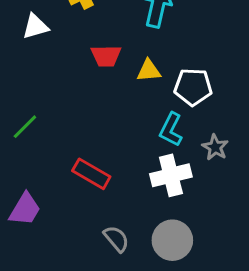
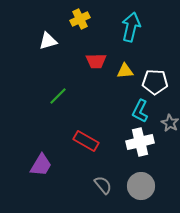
green line: (25, 127) -> (58, 96), moved

